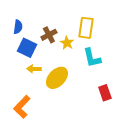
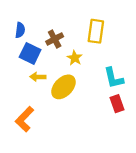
yellow star: (67, 43) -> (75, 58), moved
cyan L-shape: (92, 58) -> (114, 78), moved

